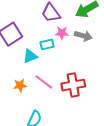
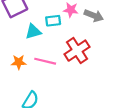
pink line: (44, 82) -> (45, 61), turned -30
red cross: (73, 85) -> (77, 51), moved, turned -30

